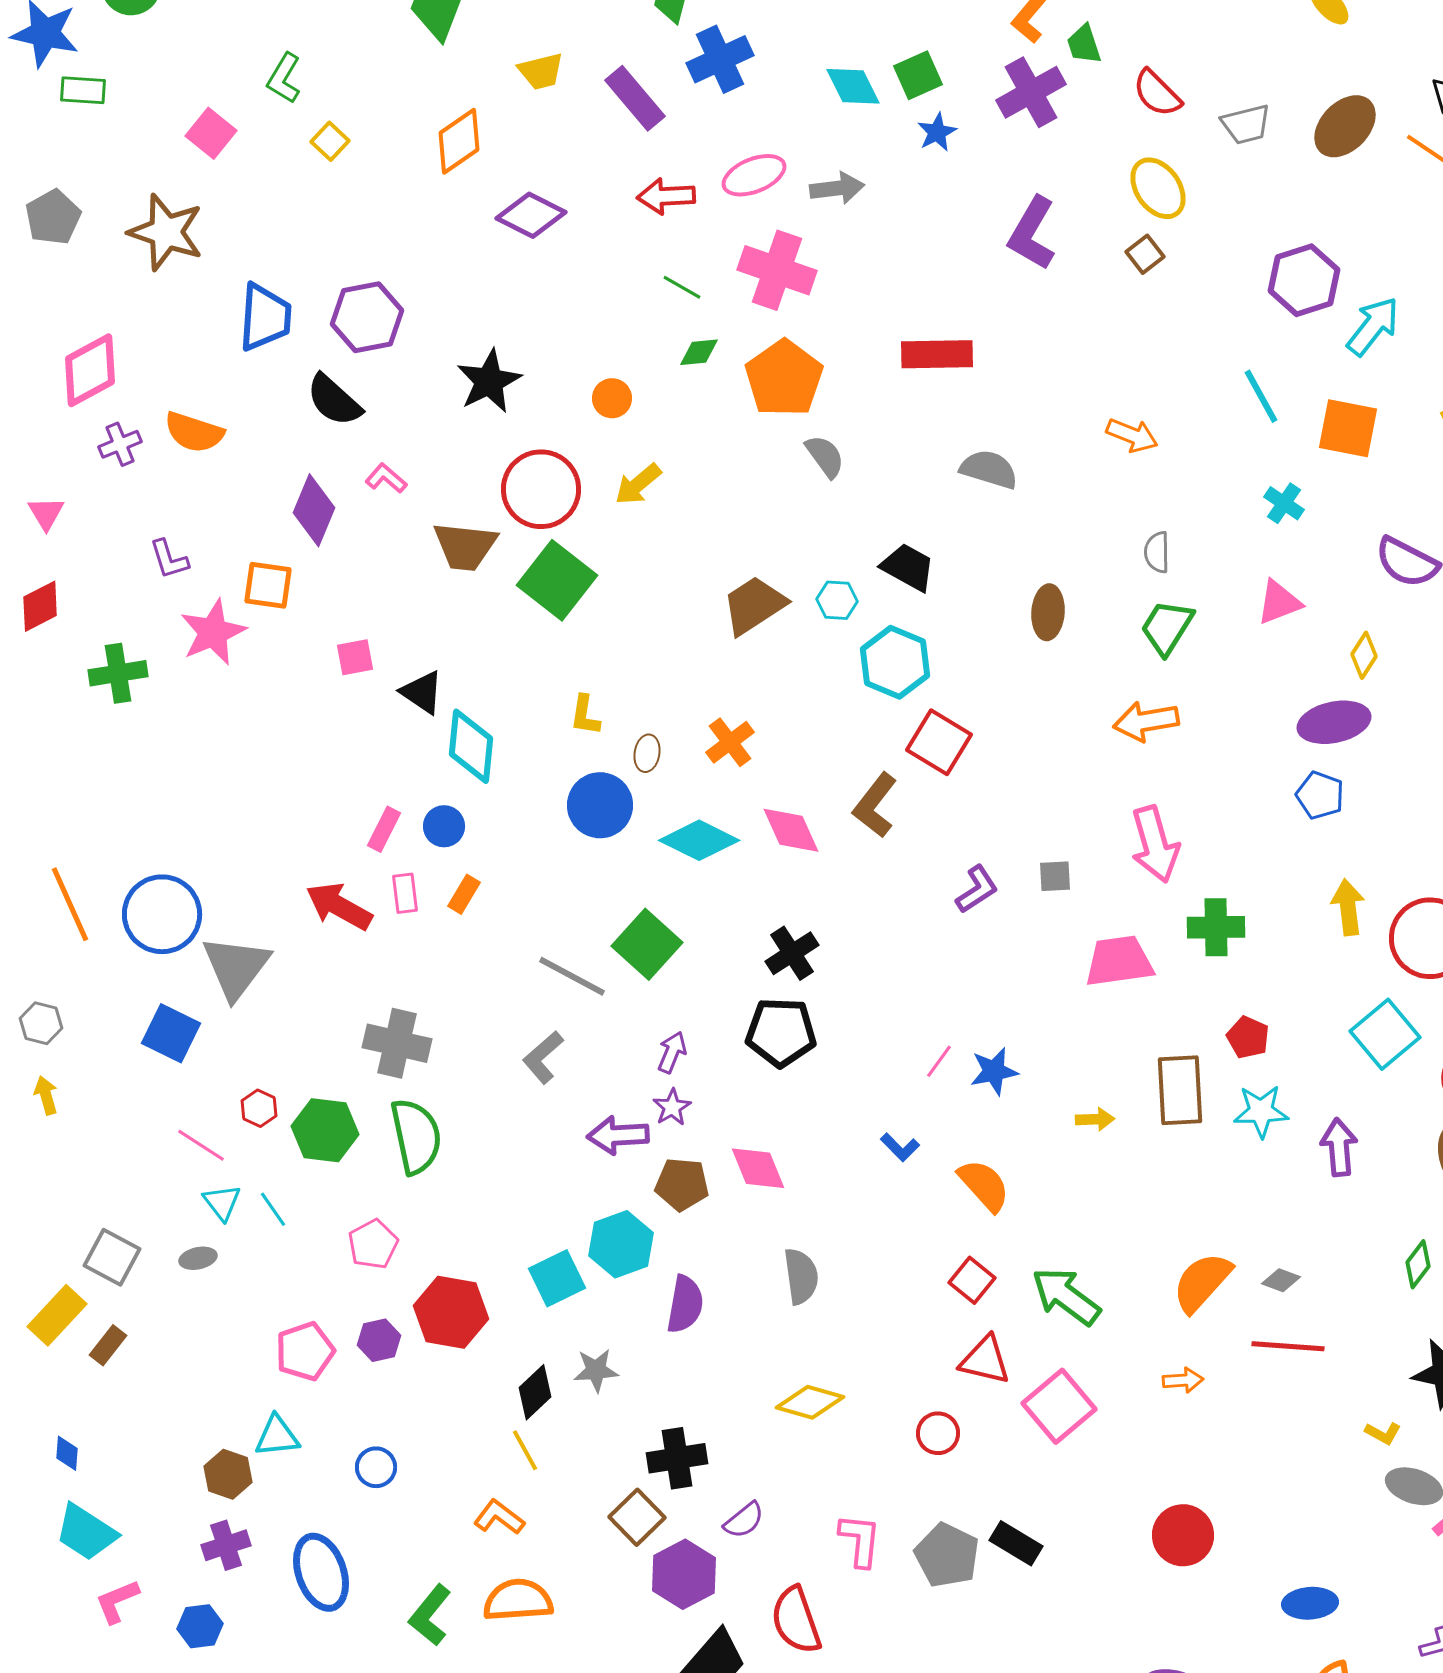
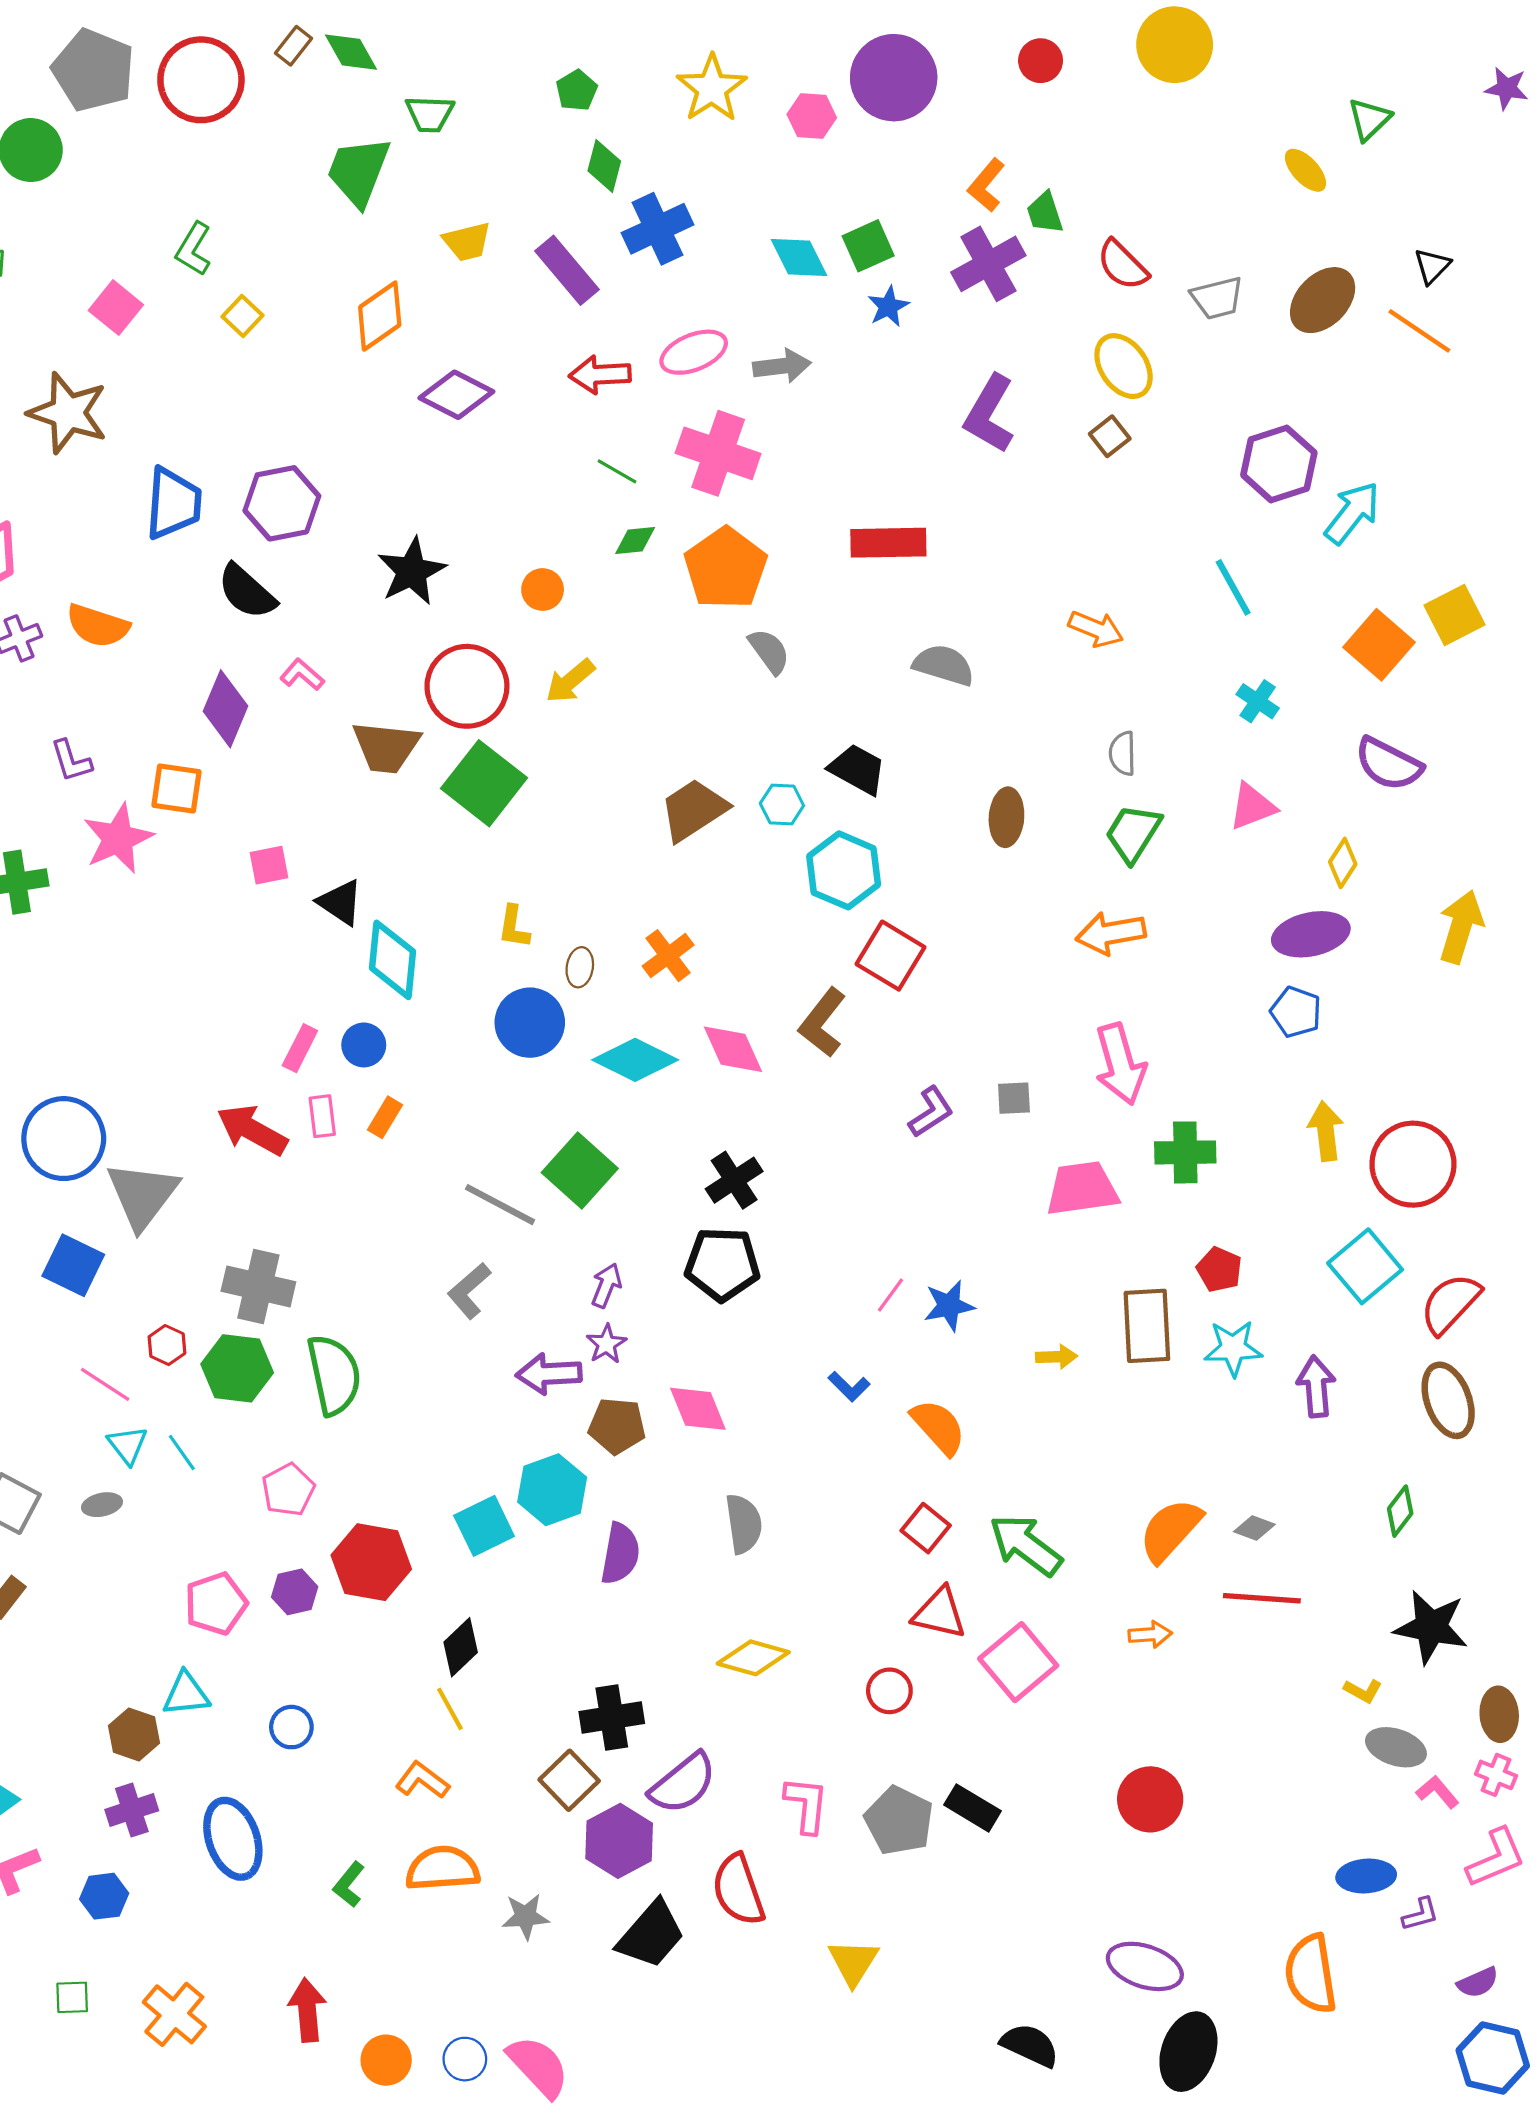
orange square: (1348, 428) -> (1379, 645), moved, turned 30
gray cross: (397, 1043) -> (258, 1286), moved
gray star: (596, 1370) -> (526, 1916), moved
purple semicircle: (744, 1520) -> (683, 1783), size x1.6
blue ellipse: (1310, 1603) -> (1366, 1876), moved
green L-shape: (430, 1615) -> (349, 1885), size x0.7

